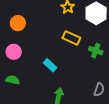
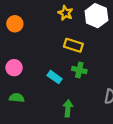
orange circle: (18, 23) -> (15, 24), moved
green cross: (96, 51) -> (79, 70), moved

